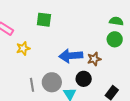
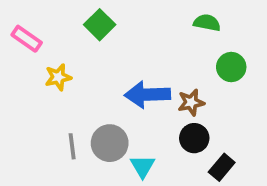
green square: (44, 20) -> (100, 25), turned 35
green semicircle: (116, 21) -> (207, 23), moved
black circle: (84, 79) -> (194, 138), moved

